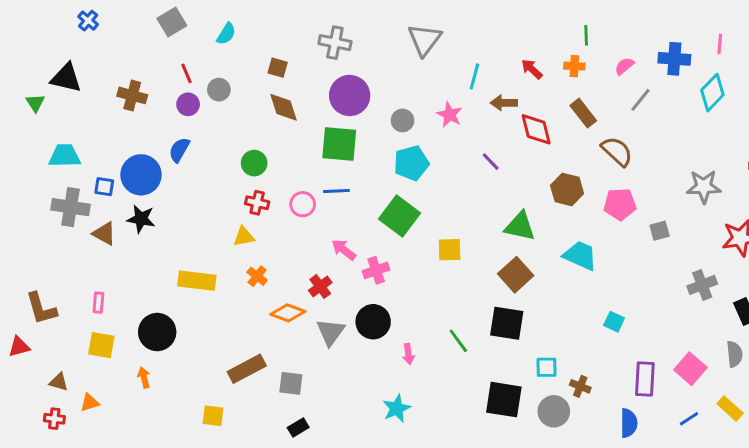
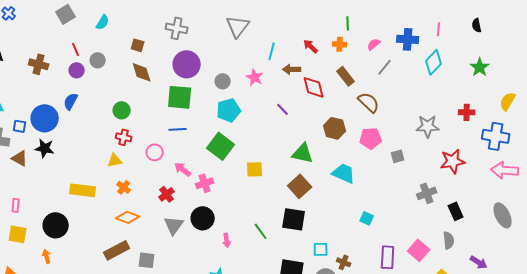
pink circle: (303, 204) -> (155, 152), moved
orange diamond: (288, 313) -> (128, 217), moved

